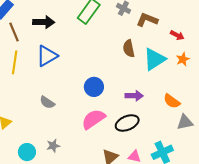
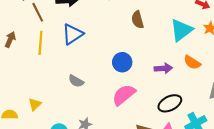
brown semicircle: (129, 48) -> (138, 20), moved
orange semicircle: (172, 101) -> (192, 62), moved
black ellipse: (127, 123) -> (170, 103), moved

